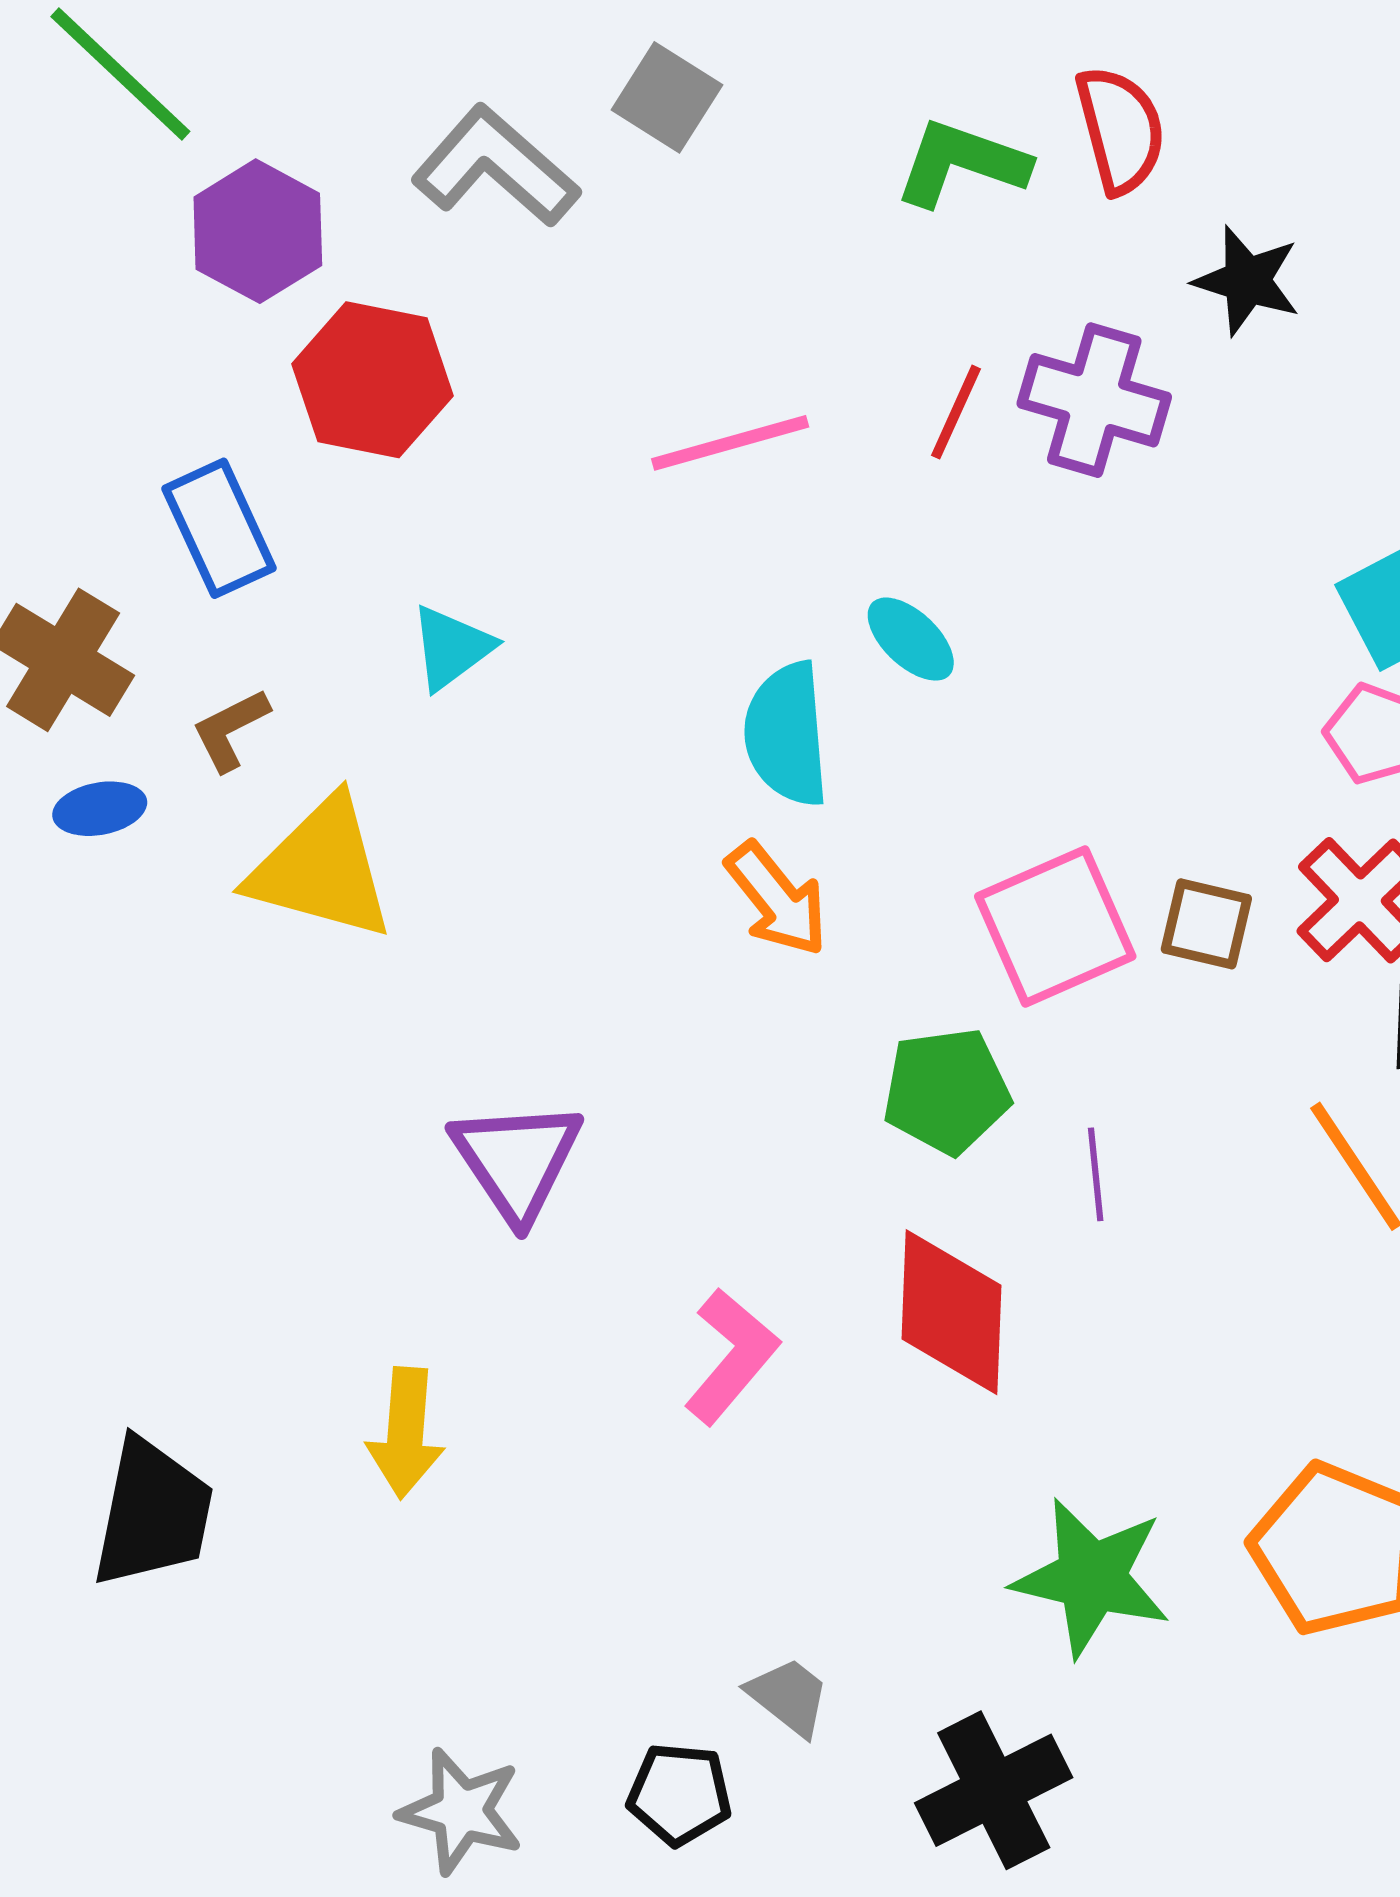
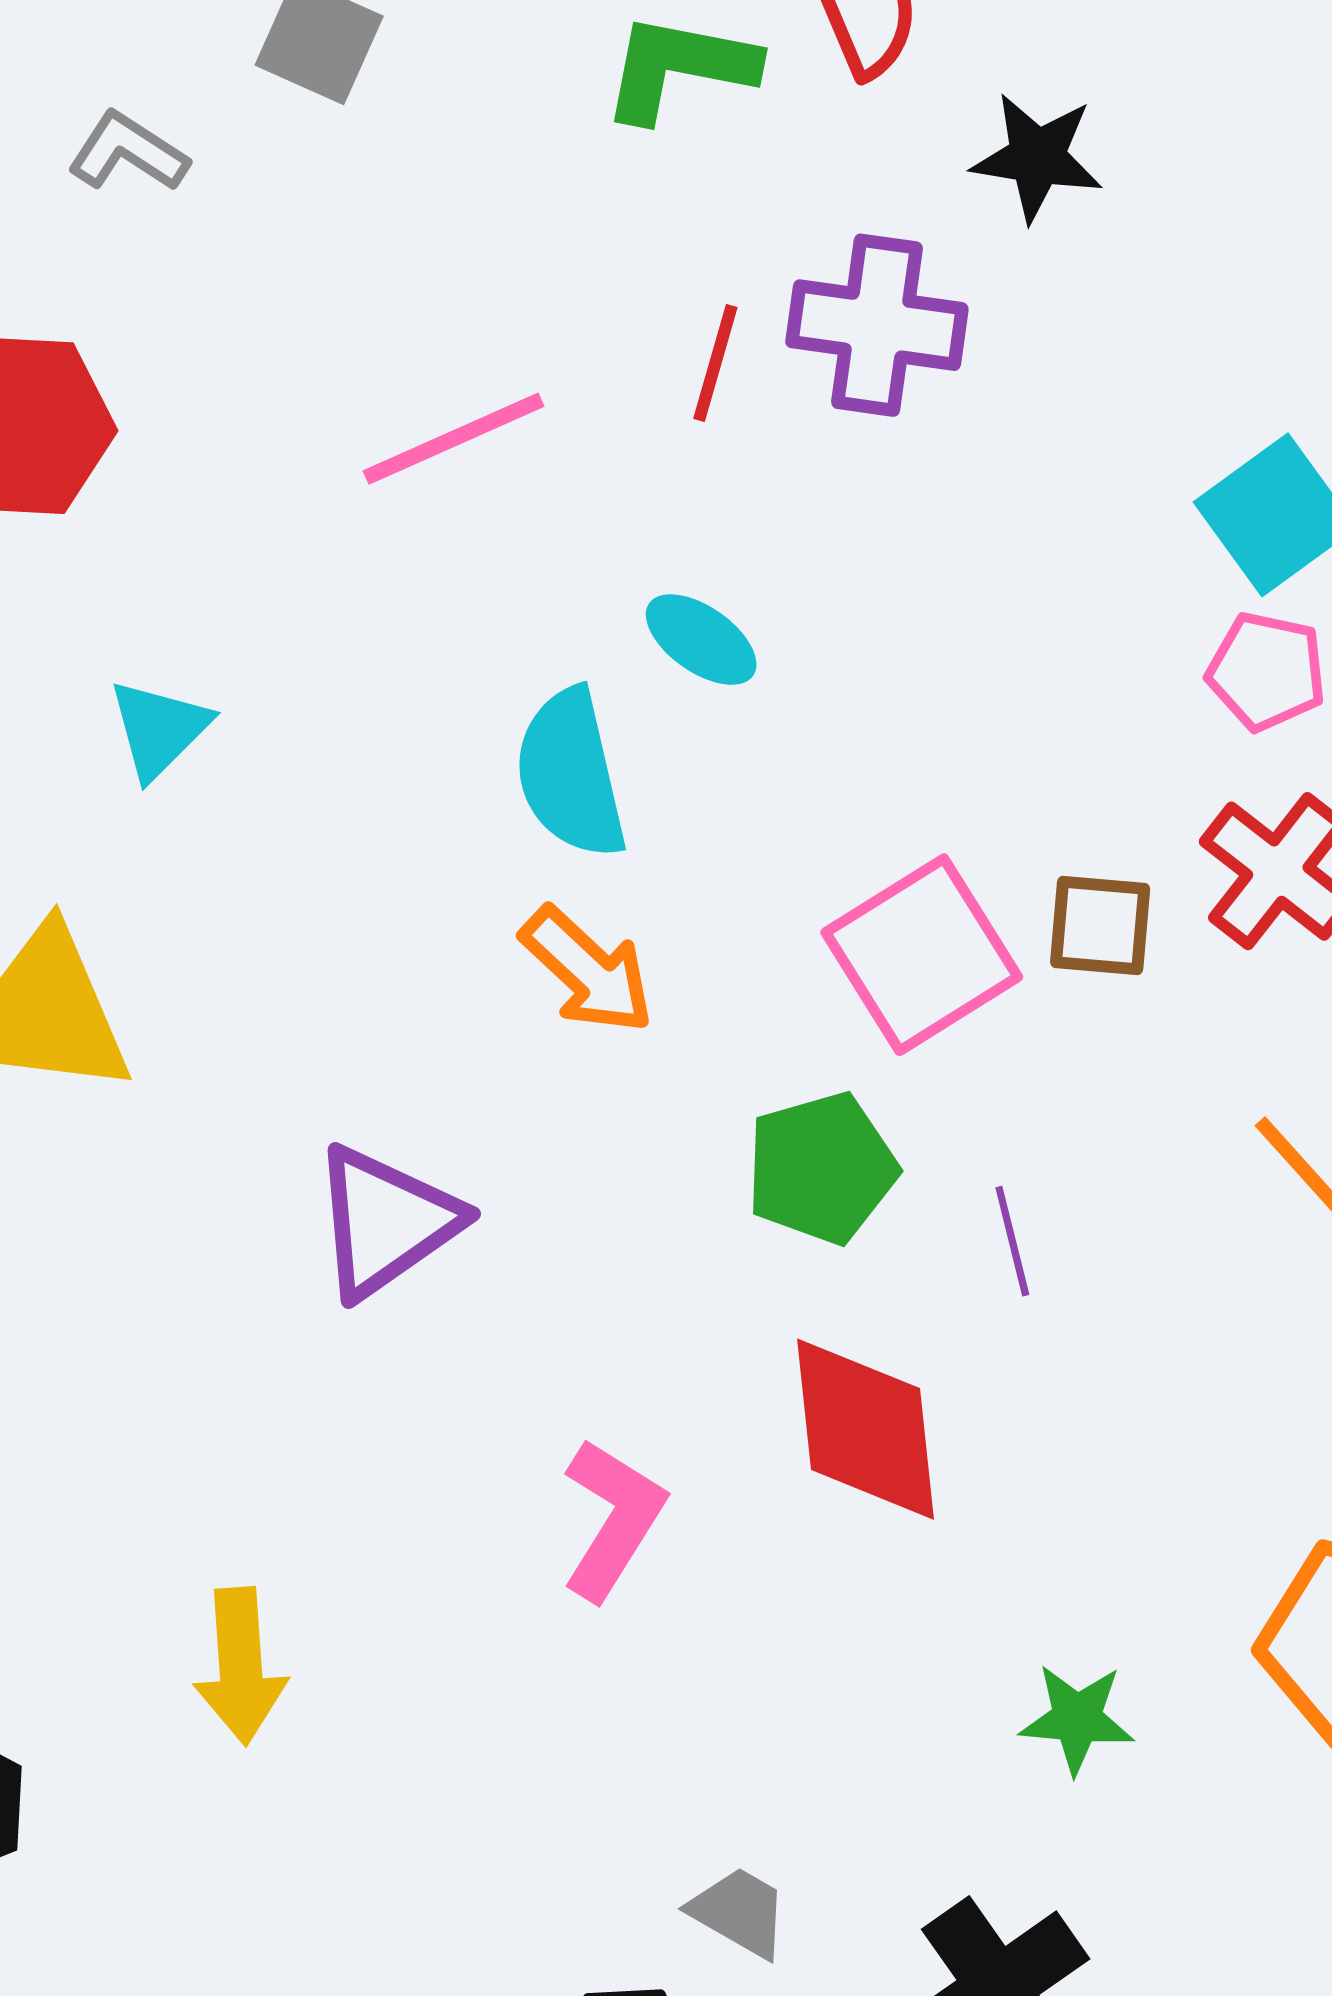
gray L-shape: (495, 167) -> (128, 152), size x0.6
purple triangle: (517, 1160) -> (386, 1222), moved, turned 37
green star: (1091, 1577) -> (1077, 1719), size x0.6

